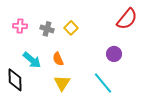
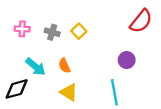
black diamond: (15, 80) -> (17, 89), turned 75
yellow triangle: (62, 83) -> (69, 92), turned -30
cyan line: (103, 83) -> (114, 92), turned 30

